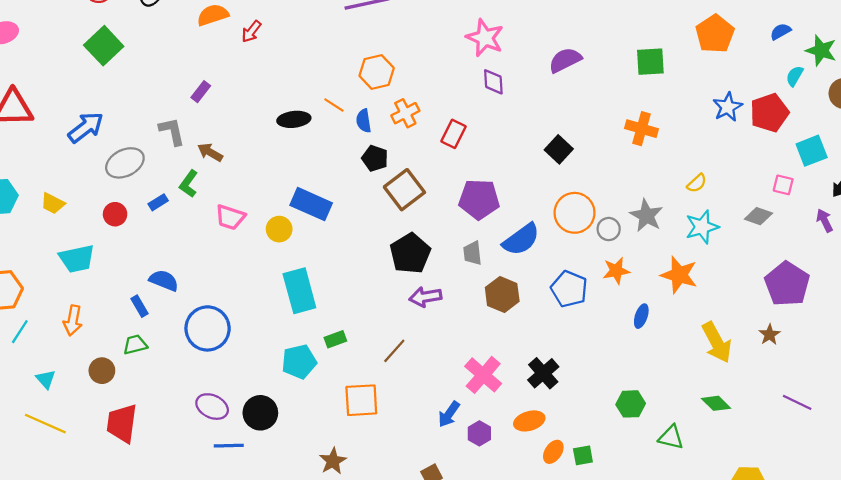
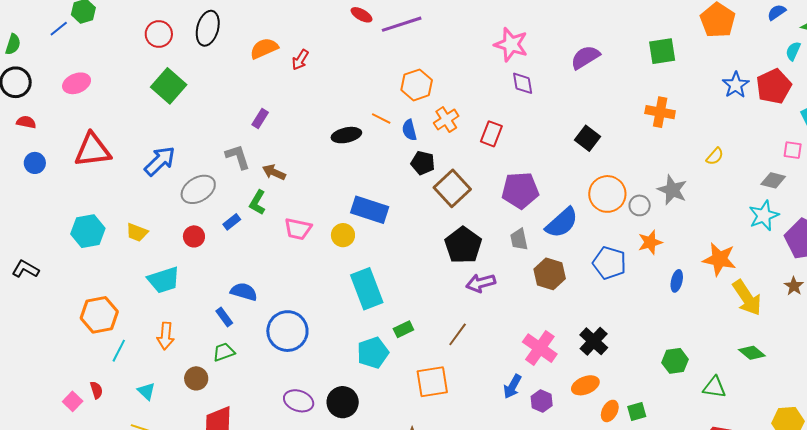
cyan star: (702, 227) -> (764, 216), moved
orange star: (679, 275) -> (719, 259), moved

